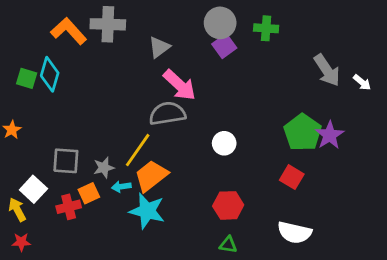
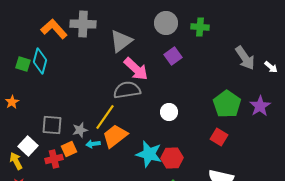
purple square: (224, 46) -> (173, 56), moved
gray triangle: (159, 47) -> (121, 41), size x1.4
purple star: (330, 135) -> (260, 106), moved
cyan star: (147, 211) -> (149, 154), moved

